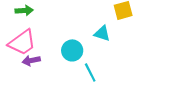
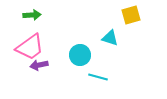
cyan line: (90, 72) -> (98, 77), turned -48

